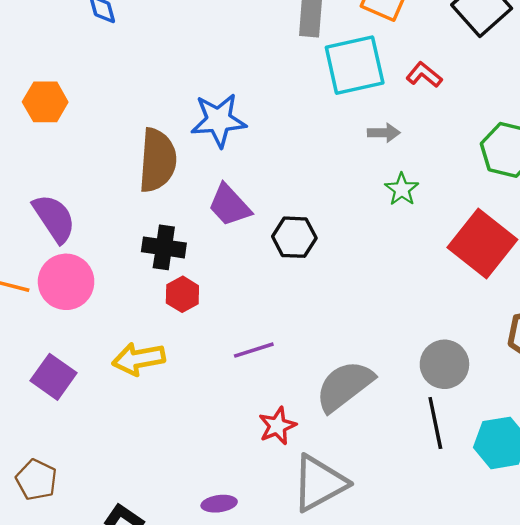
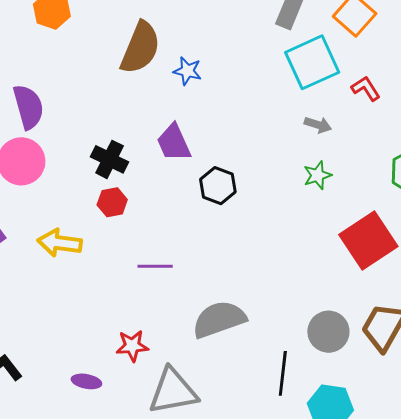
cyan square: (355, 65) -> (312, 62), turned -30
blue star: (219, 120) -> (187, 71), size x0.6
brown semicircle: (157, 160) -> (140, 48), moved
gray circle: (444, 364) -> (328, 332), moved
red star: (277, 426) -> (132, 346), moved

